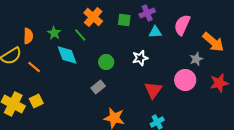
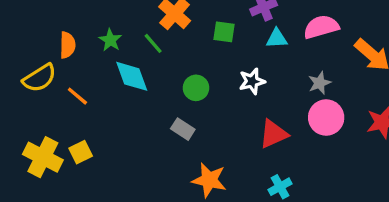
green square: (124, 20) -> (224, 32), moved
pink semicircle: (182, 25) -> (321, 27), turned 50
gray star: (196, 59) -> (320, 83), moved
gray rectangle: (98, 87) -> (183, 129), turned 72
red triangle: (153, 90) -> (273, 134), turned 30

